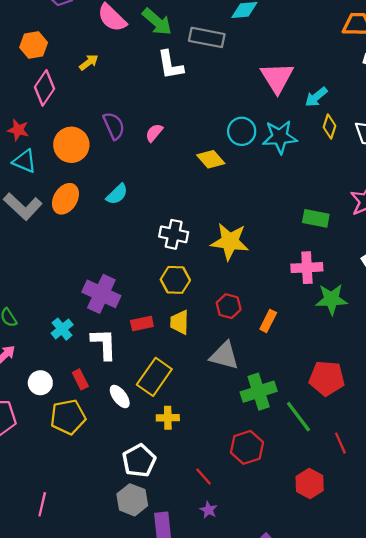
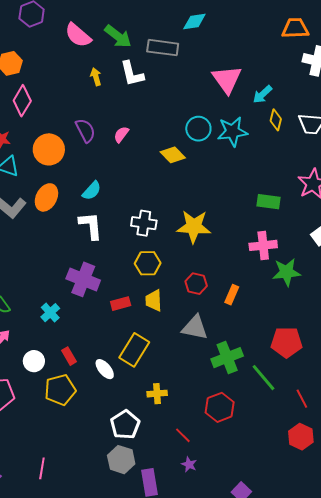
yellow arrow: (89, 62) -> (96, 77), moved, turned -66
white L-shape: (104, 344) -> (91, 226), moved
yellow cross: (168, 418) -> (157, 394), moved
red hexagon: (310, 483) -> (301, 437), moved

